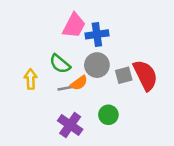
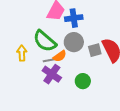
green semicircle: (60, 64) -> (45, 41), size x1.4
purple cross: (70, 125) -> (52, 74), moved

